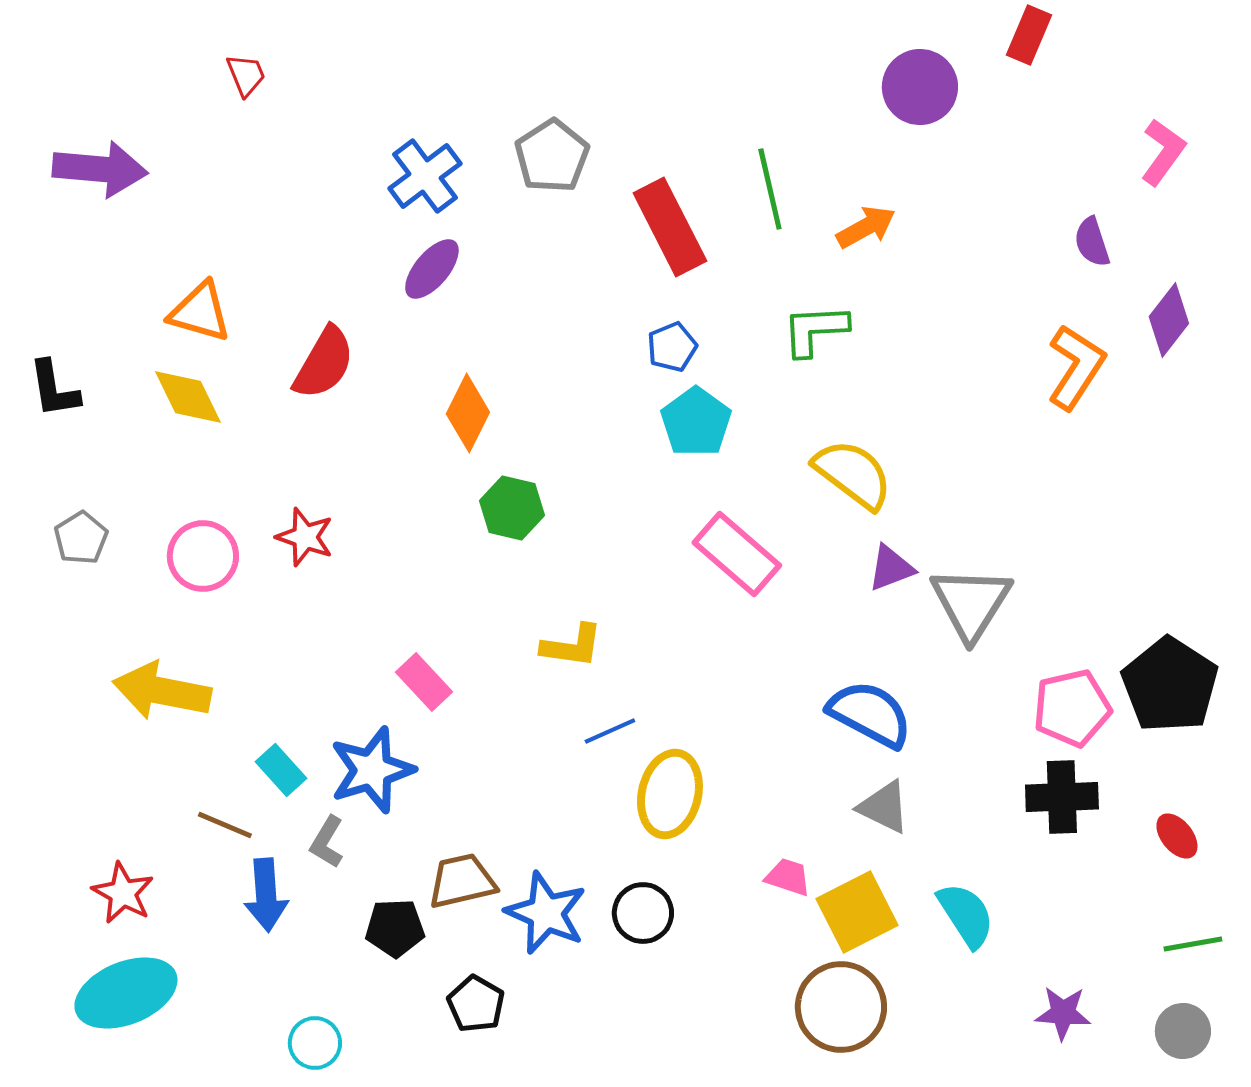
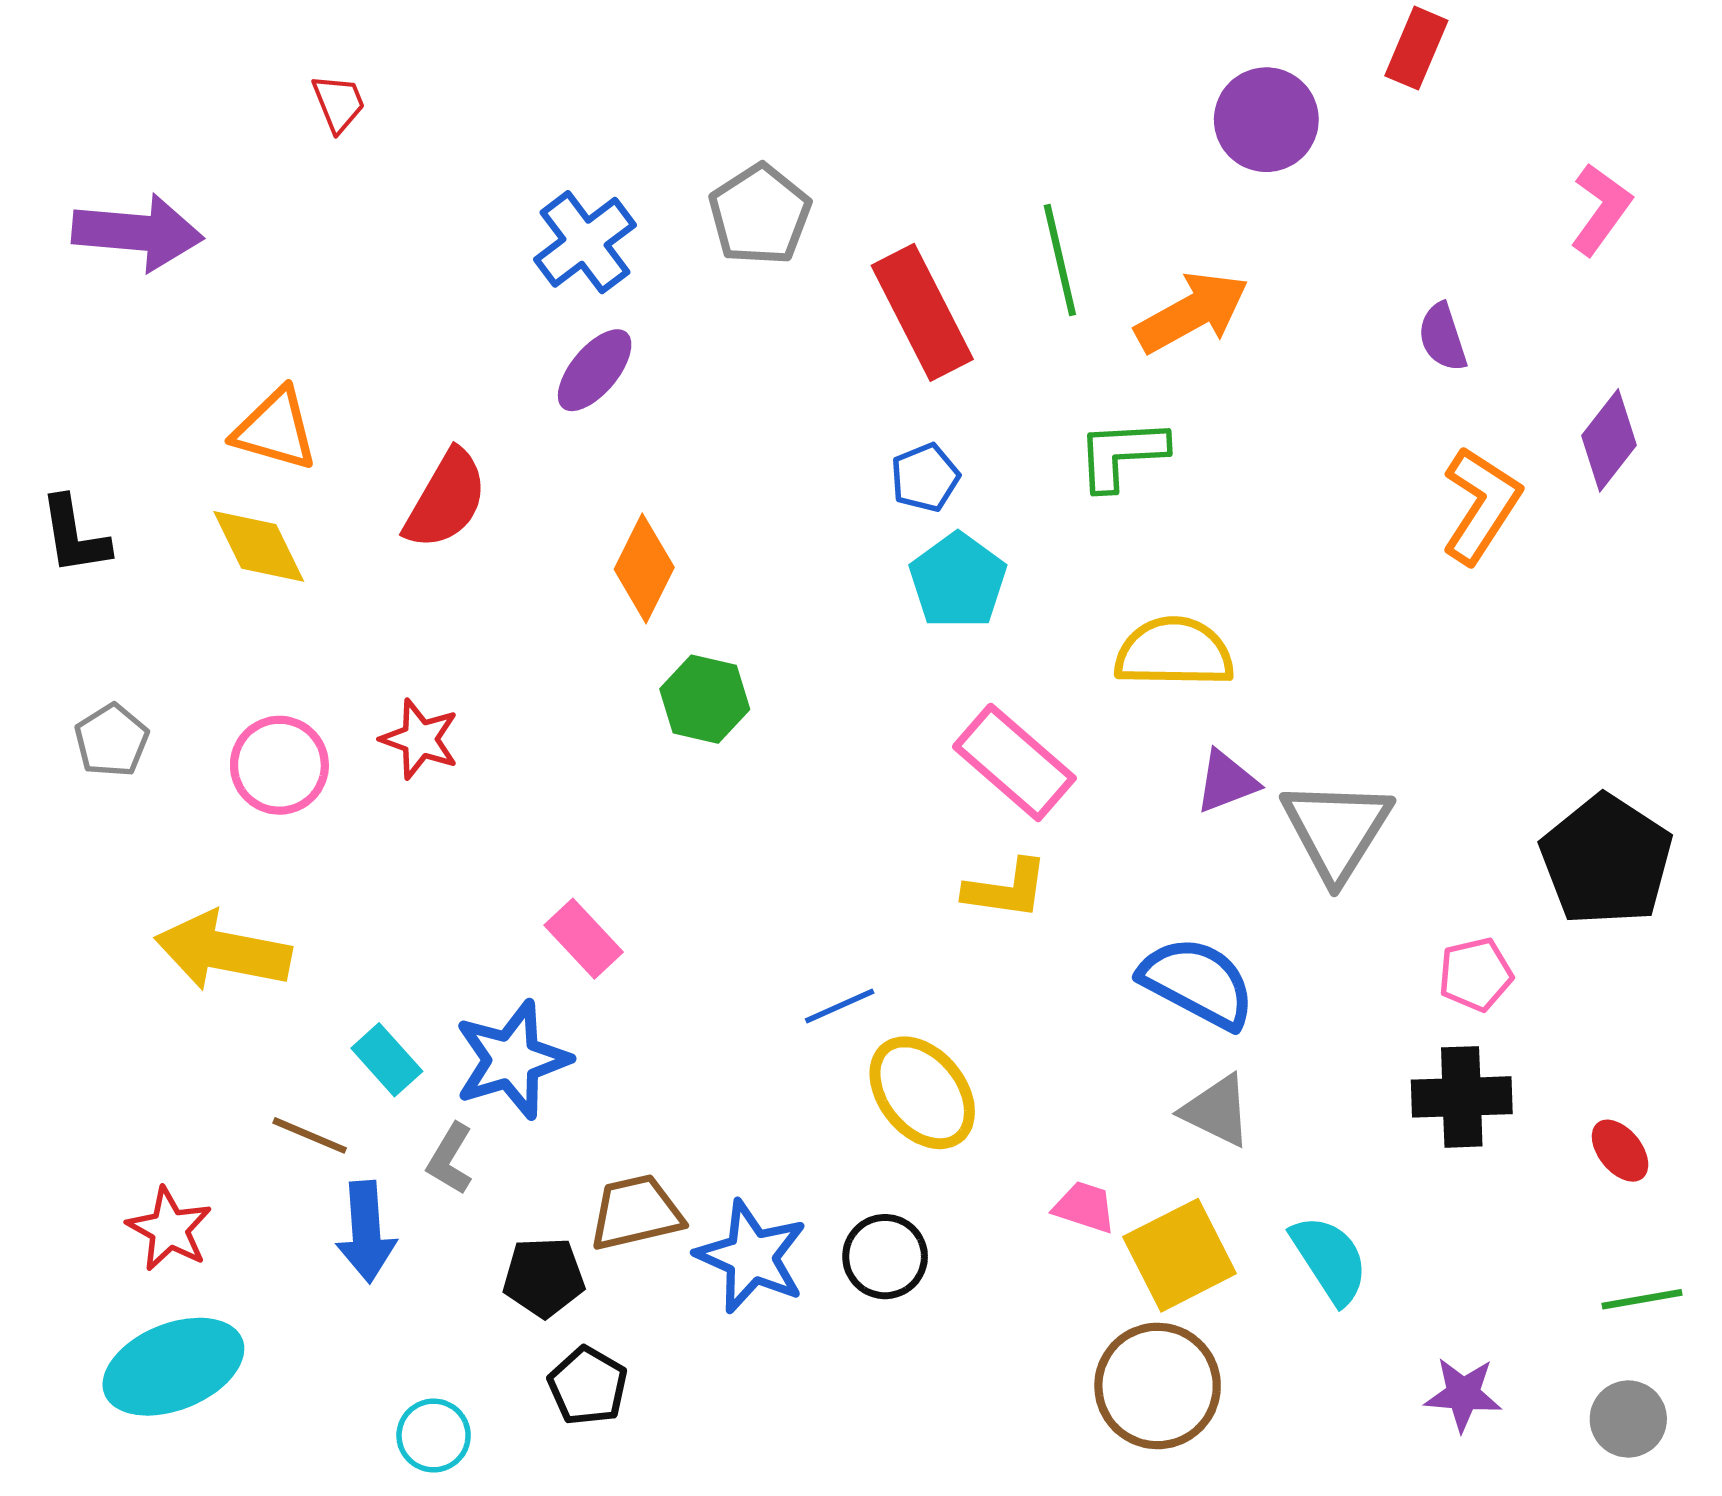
orange arrow: (866, 227) -> (1192, 312), size x1.4
purple semicircle: (1092, 242) -> (1442, 337), moved
yellow semicircle: (853, 474) -> (1174, 652), turned -36
yellow L-shape: (572, 646) -> (1006, 889), moved
black pentagon: (1170, 685) -> (1606, 860), moved
pink pentagon: (1072, 708) -> (1476, 974), size x0.7
yellow ellipse: (670, 794) -> (922, 1093), turned -52
black pentagon: (476, 1004) -> (588, 1386), moved

